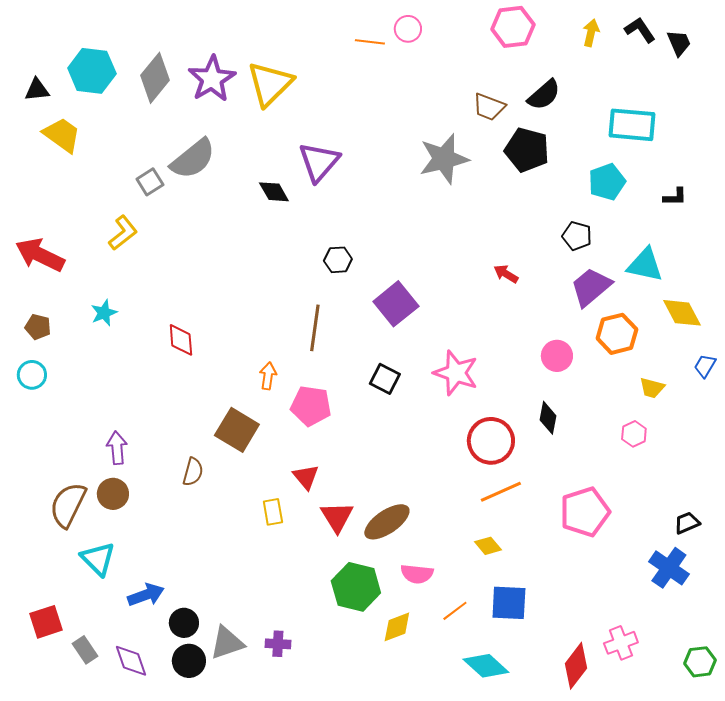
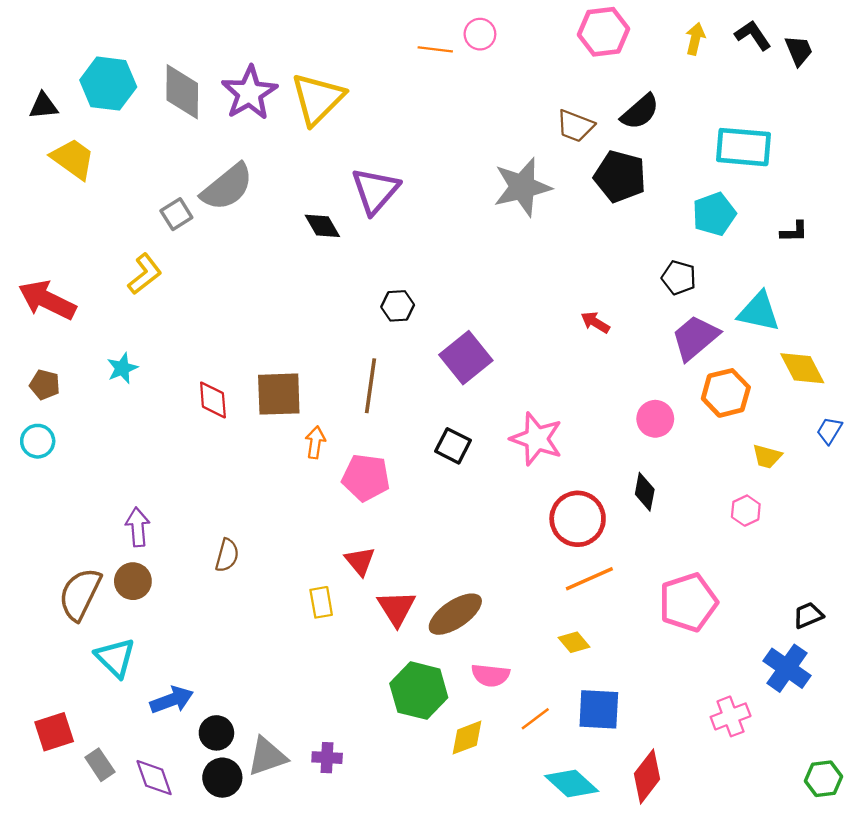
gray diamond: (155, 78) -> (182, 92), turned -39
brown square: (237, 430) -> (279, 394), moved, turned -33
pink cross: (621, 643) -> (731, 716), moved
red diamond: (576, 666) -> (647, 776), moved

